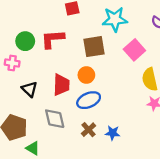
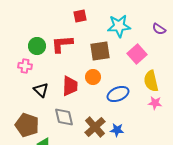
blue ellipse: (89, 100) -> (118, 94), moved
brown cross: (89, 130) -> (95, 127), size x1.5

